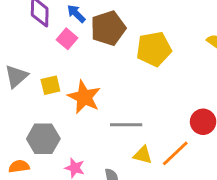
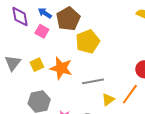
yellow pentagon: (154, 49) -> (88, 42), moved
yellow triangle: (143, 155) -> (108, 99), turned -40

